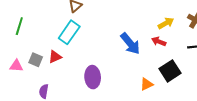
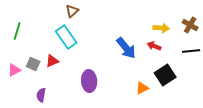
yellow arrow: (166, 23) -> (161, 28), turned 35
cyan rectangle: (69, 32) -> (66, 37), turned -70
pink triangle: (16, 66) -> (14, 70), turned -32

